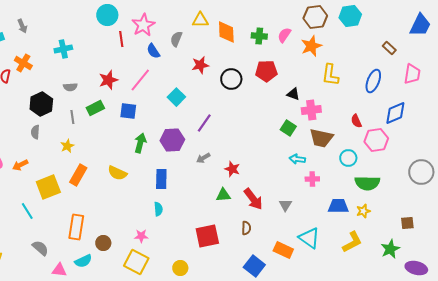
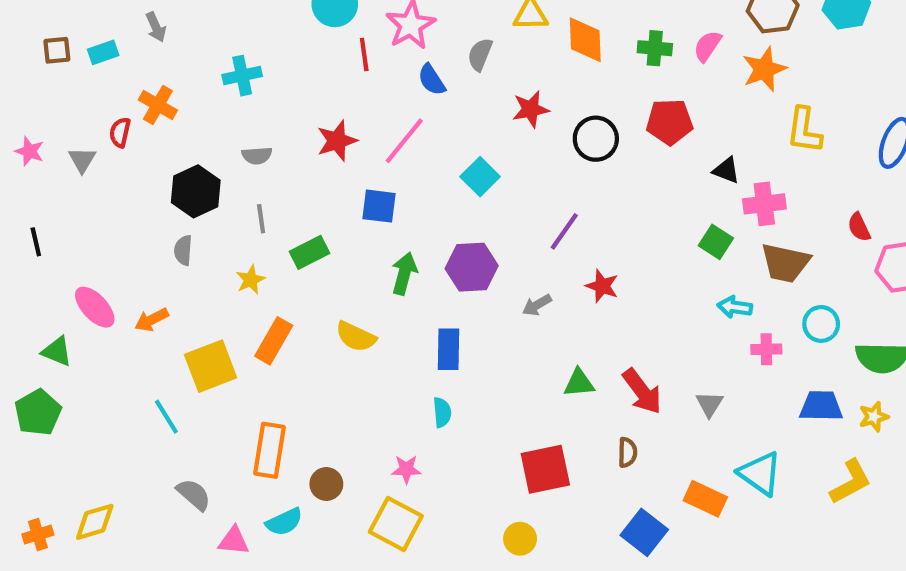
green rectangle: (95, 108) -> (309, 252), moved
purple line: (204, 123) -> (564, 231), moved
cyan circle: (348, 158) -> (821, 324), moved
red star: (232, 169) -> (602, 286), moved
yellow circle: (180, 268) -> (520, 539), moved

